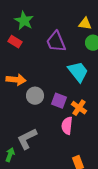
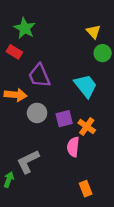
yellow triangle: (85, 24) -> (94, 32), turned 40
purple trapezoid: (56, 42) -> (39, 76), moved
purple square: (59, 101) -> (64, 119), turned -35

